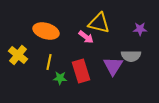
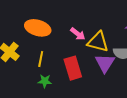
yellow triangle: (99, 23) -> (98, 42), moved
green star: (60, 78) -> (45, 81), moved

